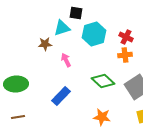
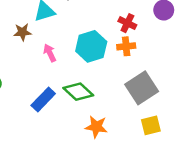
cyan hexagon: (94, 34) -> (91, 46), moved
green diamond: (103, 81) -> (78, 92), moved

